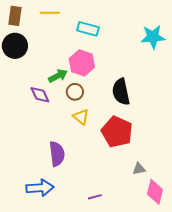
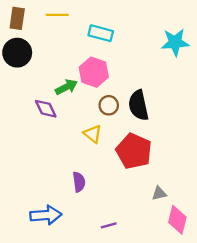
brown circle: (75, 92) -> (109, 105), moved
purple semicircle: (57, 154) -> (79, 182), moved, size x0.7

